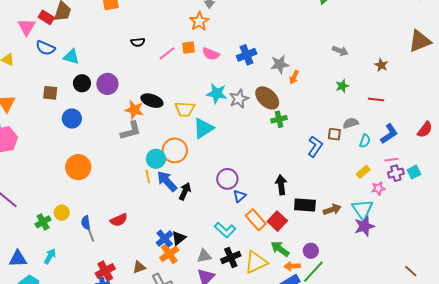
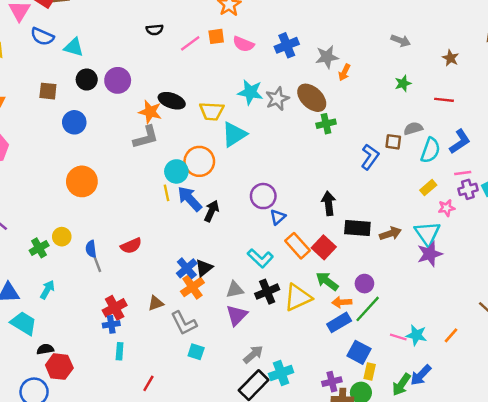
cyan semicircle: (365, 141) -> (430, 150), size x1.5

